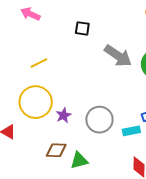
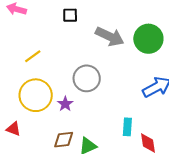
gray circle: (99, 120) -> (87, 78), moved
cyan rectangle: (131, 131) -> (127, 127), moved, turned -66

